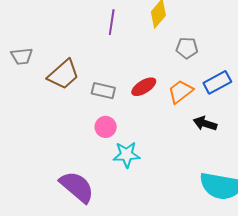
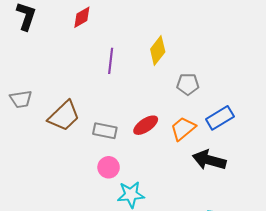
black arrow: (205, 124) -> (209, 160), size x1.4

